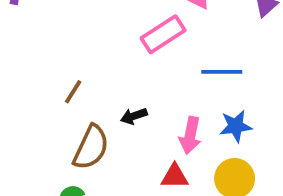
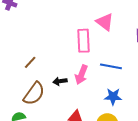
pink rectangle: (163, 34) -> (84, 41), turned -70
pink arrow: (190, 135) -> (81, 75), moved

